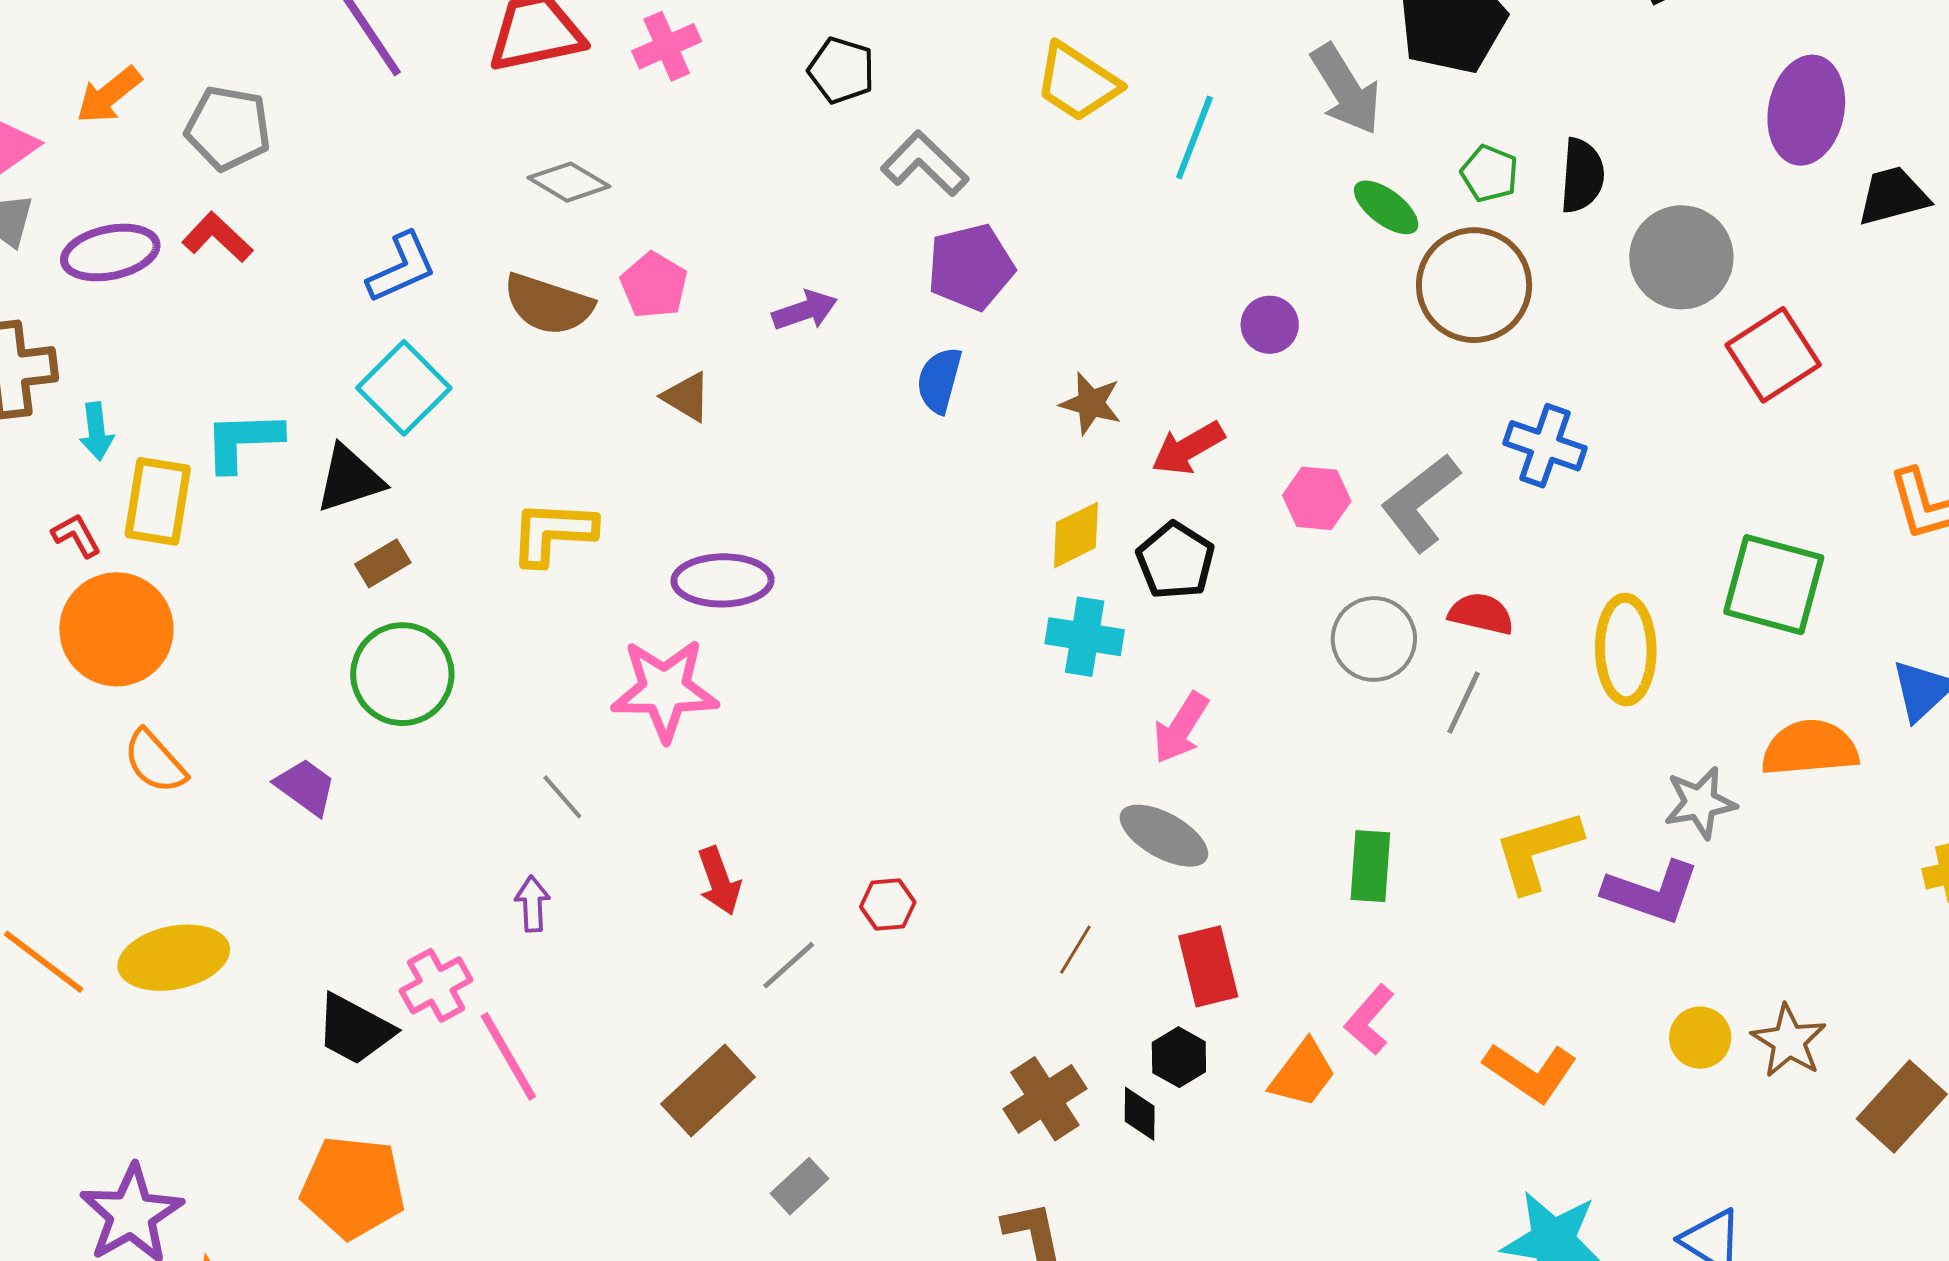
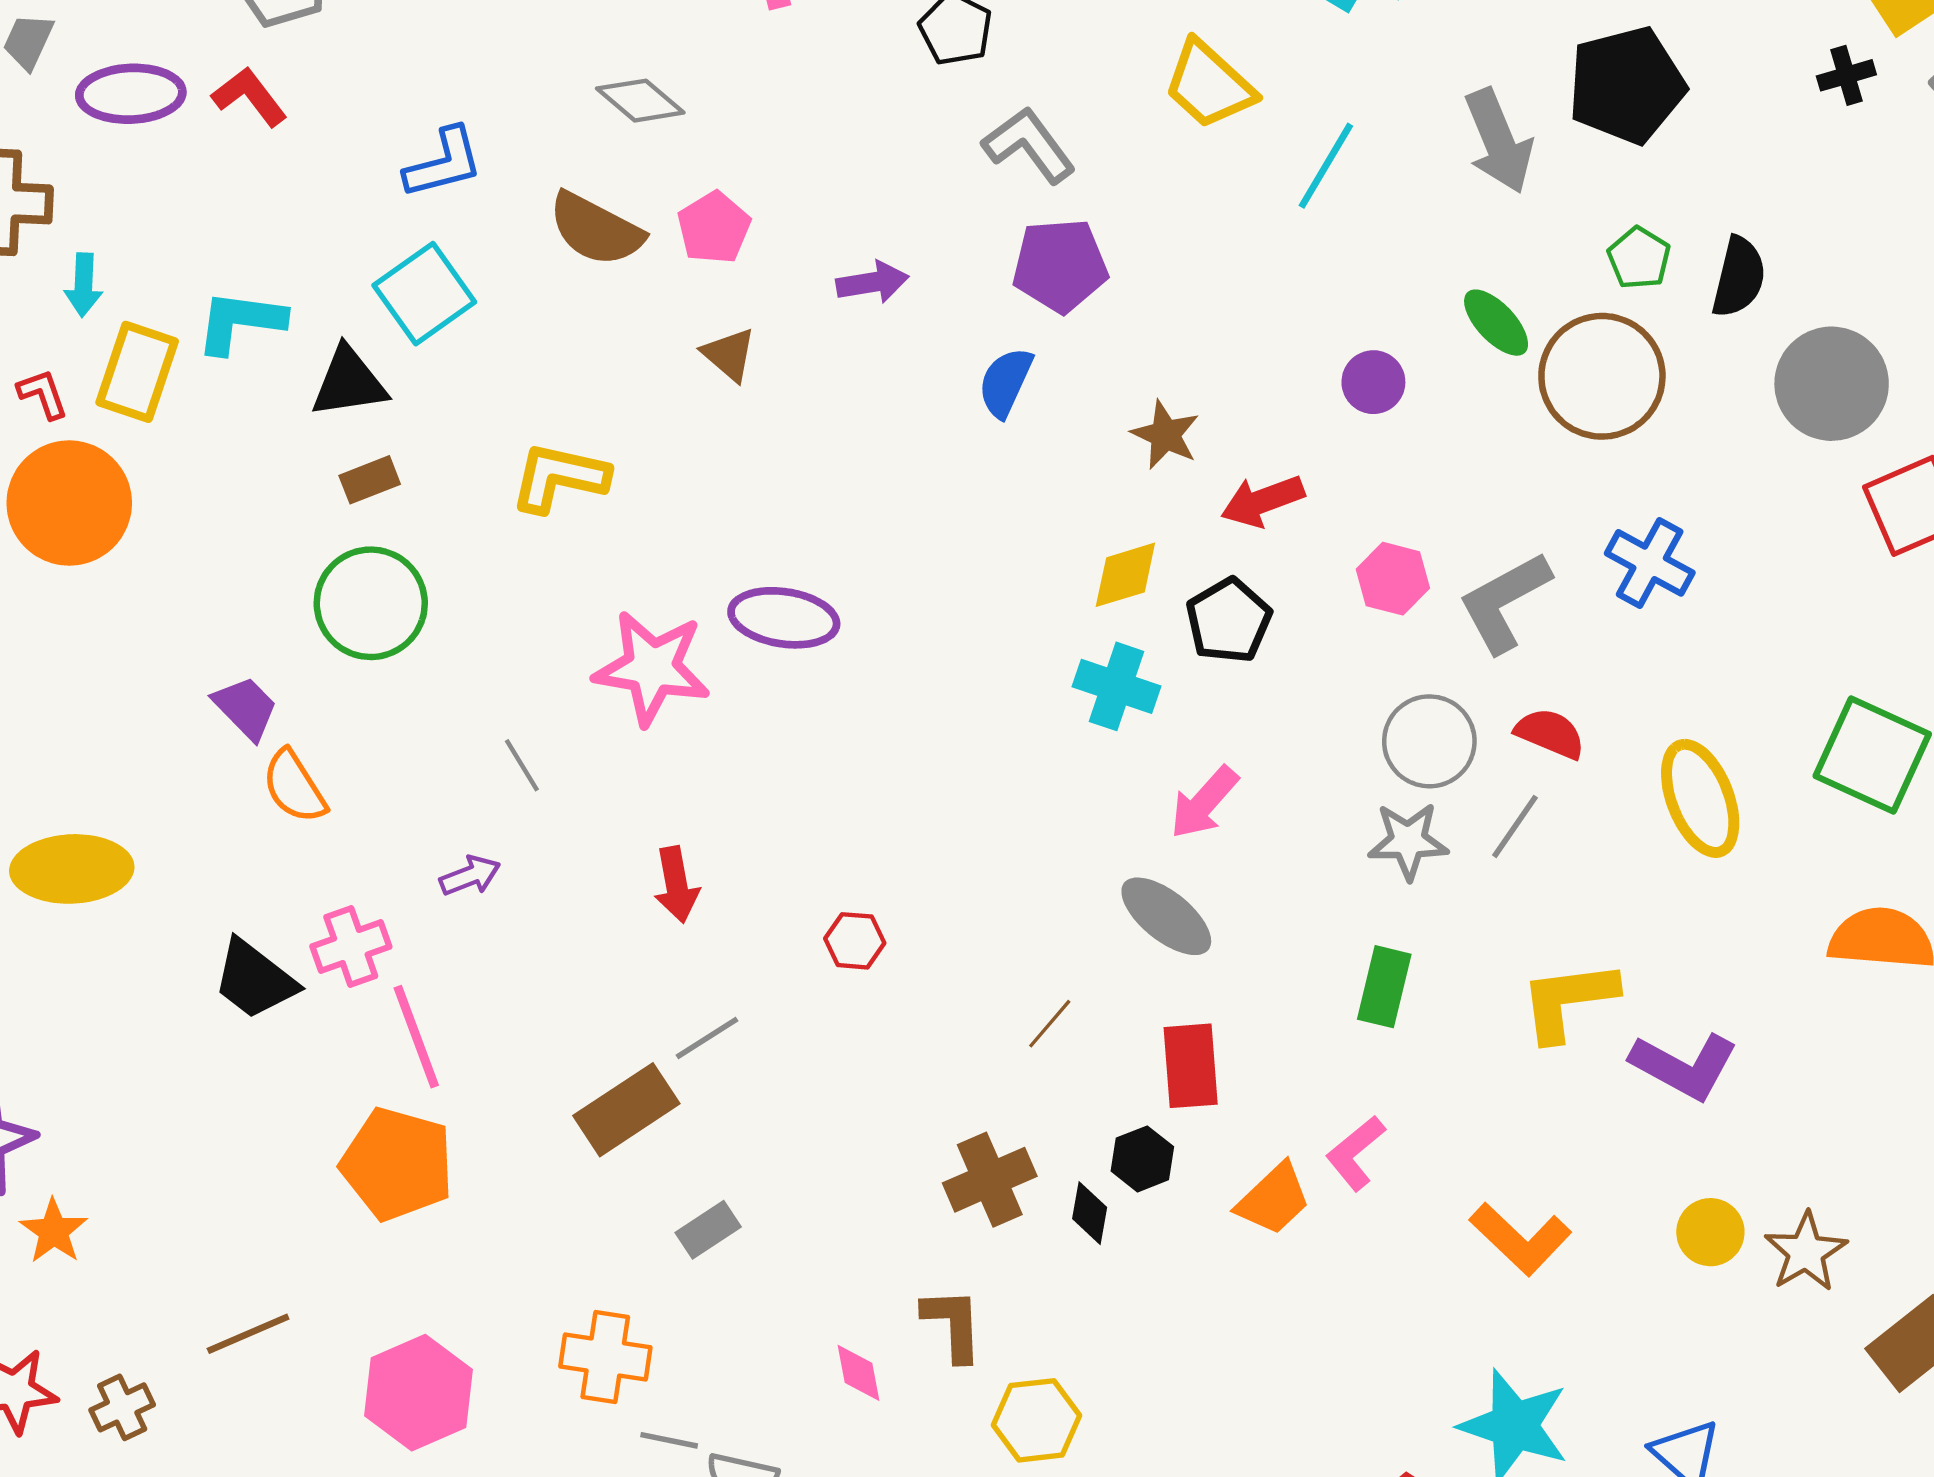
green ellipse: (1386, 207) -> (1496, 323), moved
purple ellipse: (723, 580) -> (784, 618), moved
yellow ellipse: (1626, 650) -> (1700, 798), turned -30
orange semicircle: (155, 762) -> (294, 787), moved
gray star: (1700, 803) -> (1408, 841), moved
purple arrow: (532, 904) -> (470, 876), turned 62
gray line: (789, 965) -> (707, 1038), moved
orange pentagon: (353, 1187) -> (397, 1164), moved

